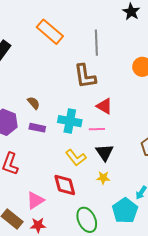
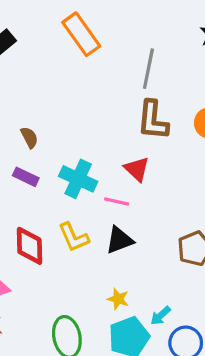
brown L-shape: (85, 76) -> (153, 120), moved
black triangle: (104, 152) -> (119, 240), turned 30
yellow star: (103, 178) -> (118, 299), moved
red diamond: (65, 185) -> (29, 246), moved

